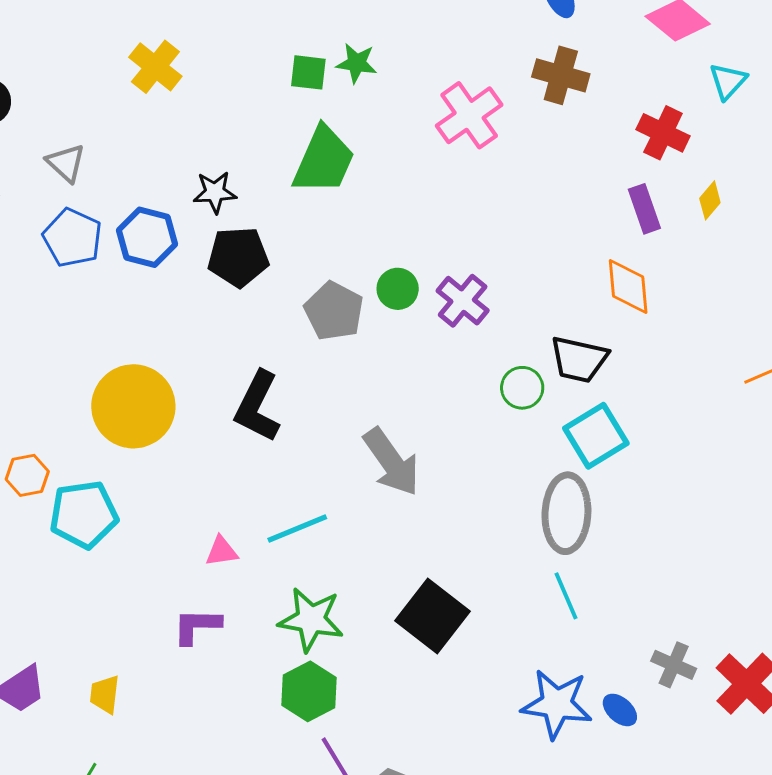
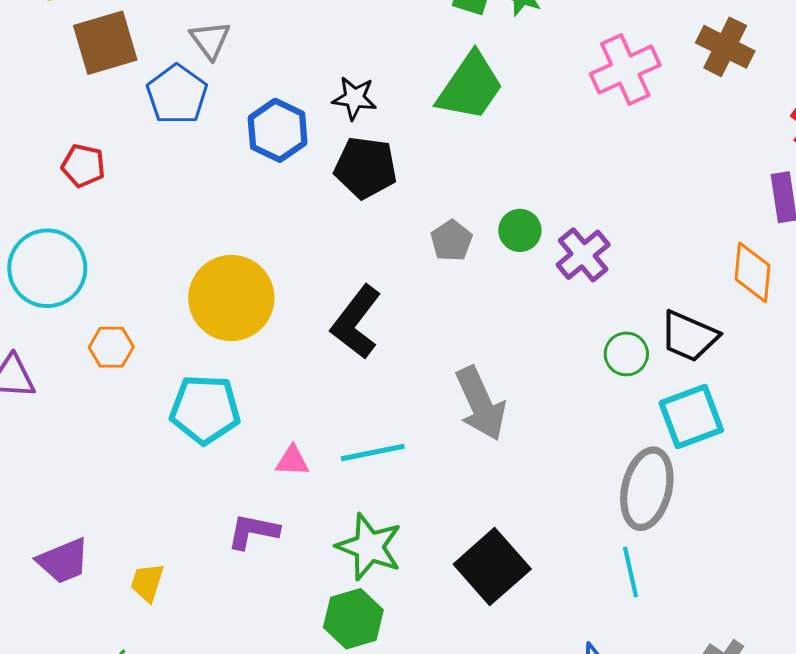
blue pentagon: (72, 238) -> (177, 94), moved
gray pentagon: (334, 311) -> (452, 241), size x0.7
cyan pentagon: (84, 515) -> (205, 409), moved

